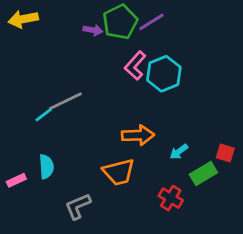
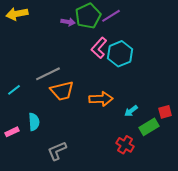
cyan line: (44, 115) -> (14, 90), moved
red square: (225, 153) -> (165, 112), turned -32
orange trapezoid: (119, 172) -> (62, 91), moved

